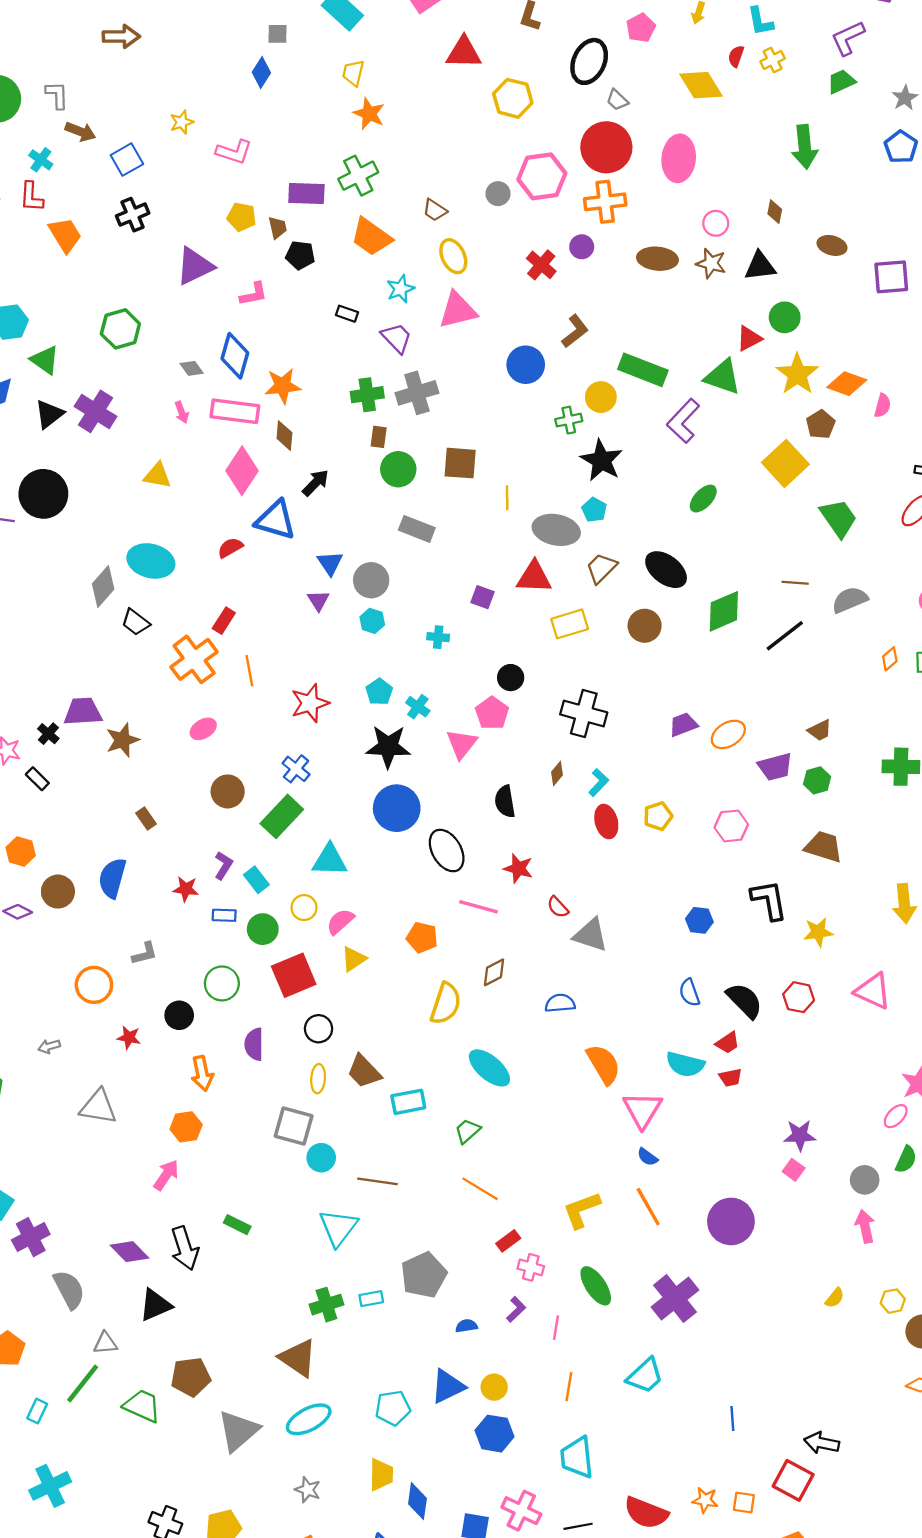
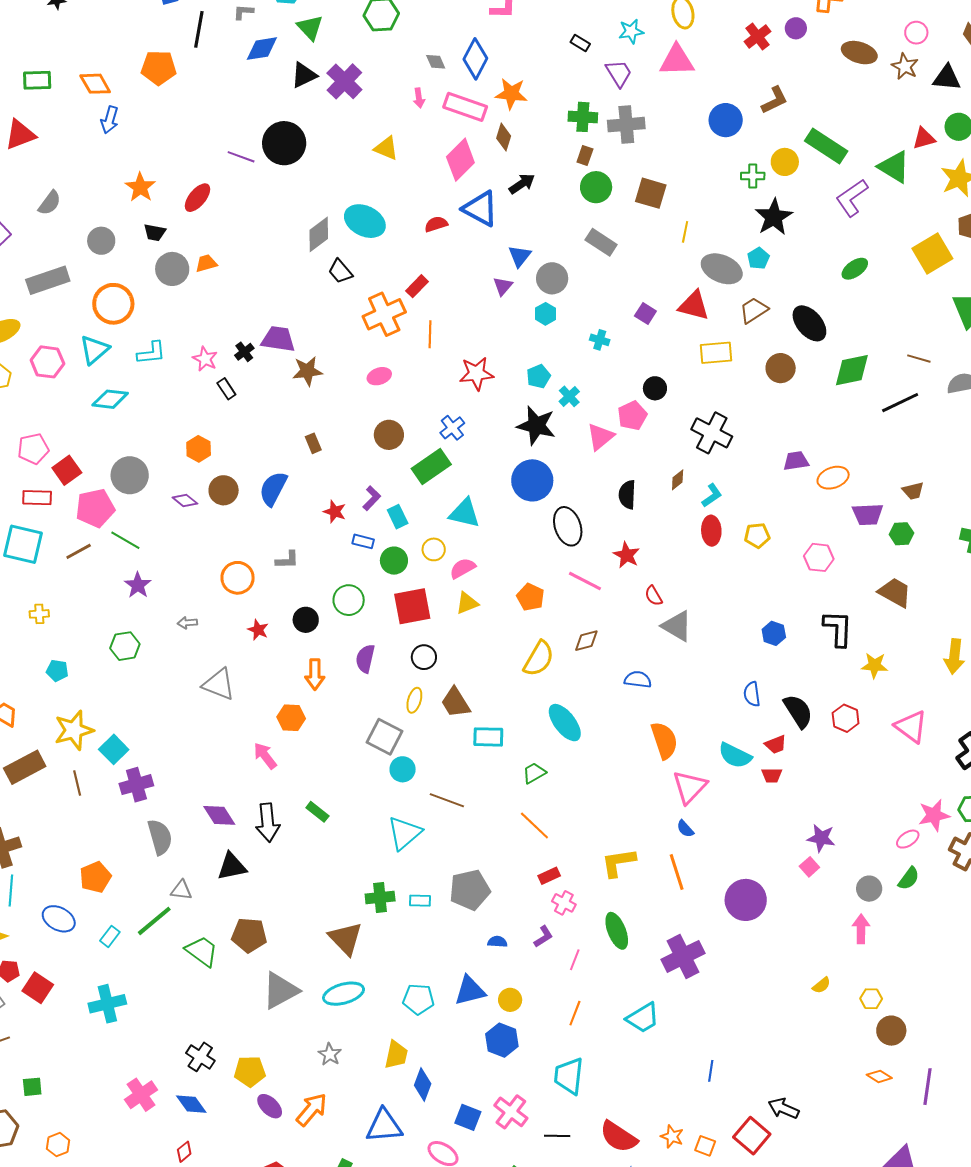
pink arrow: (166, 1175) -> (265, 756), turned -84

